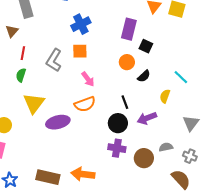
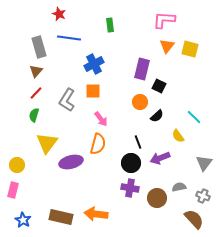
brown triangle: (12, 31) -> (36, 71), moved
red line: (23, 53) -> (36, 93), turned 32
yellow semicircle: (165, 96) -> (178, 136), turned -56
orange semicircle: (85, 104) -> (98, 144), turned -55

